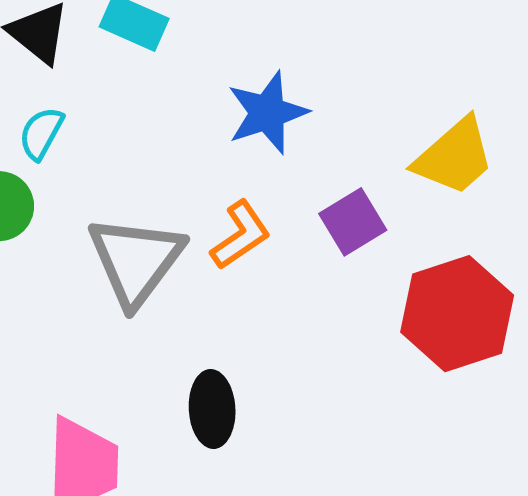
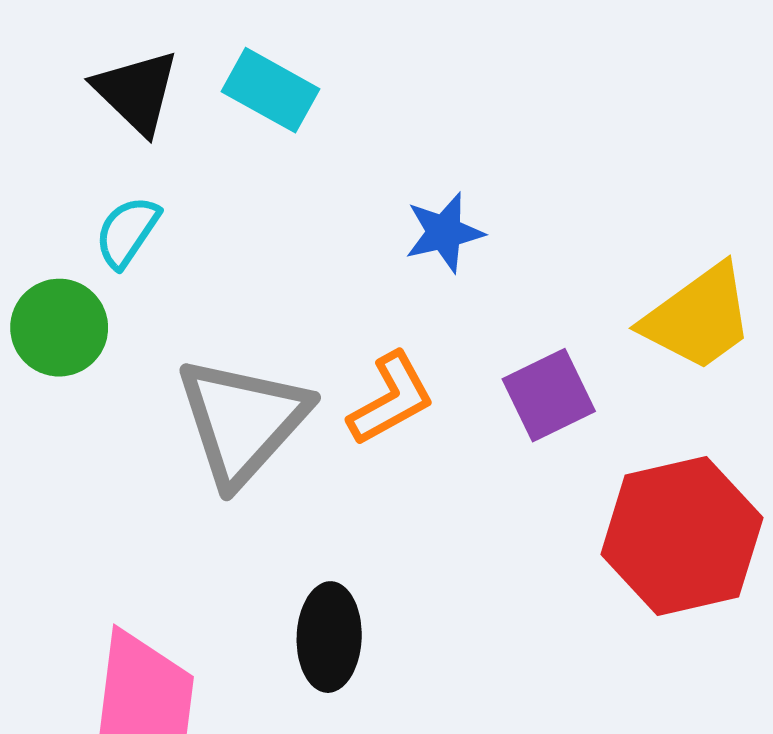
blue star: (267, 113) -> (444, 232), size x0.7

